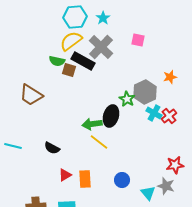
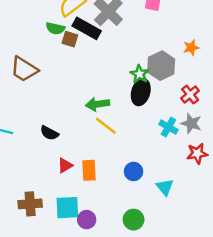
cyan cross: (154, 113) -> (168, 127), moved
black ellipse: (111, 116) -> (141, 92), moved
gray star: (166, 186) -> (191, 123), moved

